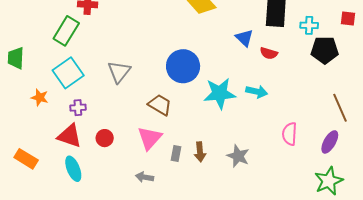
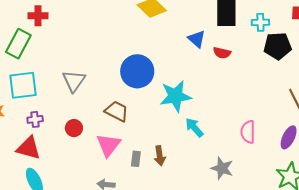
cyan square: (68, 73) -> (23, 85), turned 32
cyan arrow: (257, 92) -> (194, 128), moved, turned -140
red circle: (105, 138) -> (74, 128), moved
gray star: (238, 156) -> (222, 168), moved

